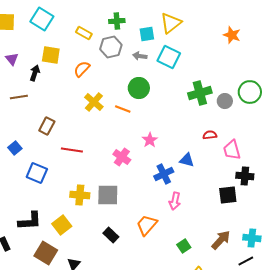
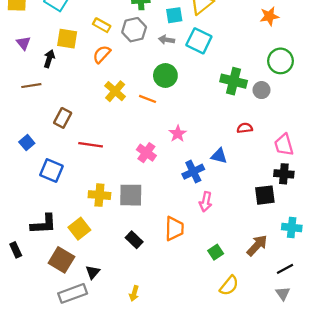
yellow rectangle: (84, 33) -> (102, 25), moved
orange star: (232, 35) -> (269, 16), turned -30
green circle: (250, 92) -> (280, 61), moved
green cross: (200, 93) -> (234, 81), turned 30
pink trapezoid: (232, 150) -> (284, 145), moved
orange trapezoid: (147, 225) -> (174, 229), turned 140
cyan cross: (252, 238) -> (292, 227), moved

